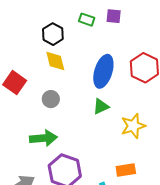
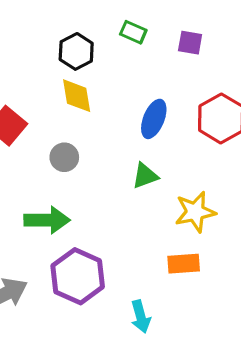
purple square: (114, 16) -> (190, 43), moved
blue ellipse: (103, 71) -> (154, 119), size x0.7
orange rectangle: (126, 170) -> (184, 264), moved

